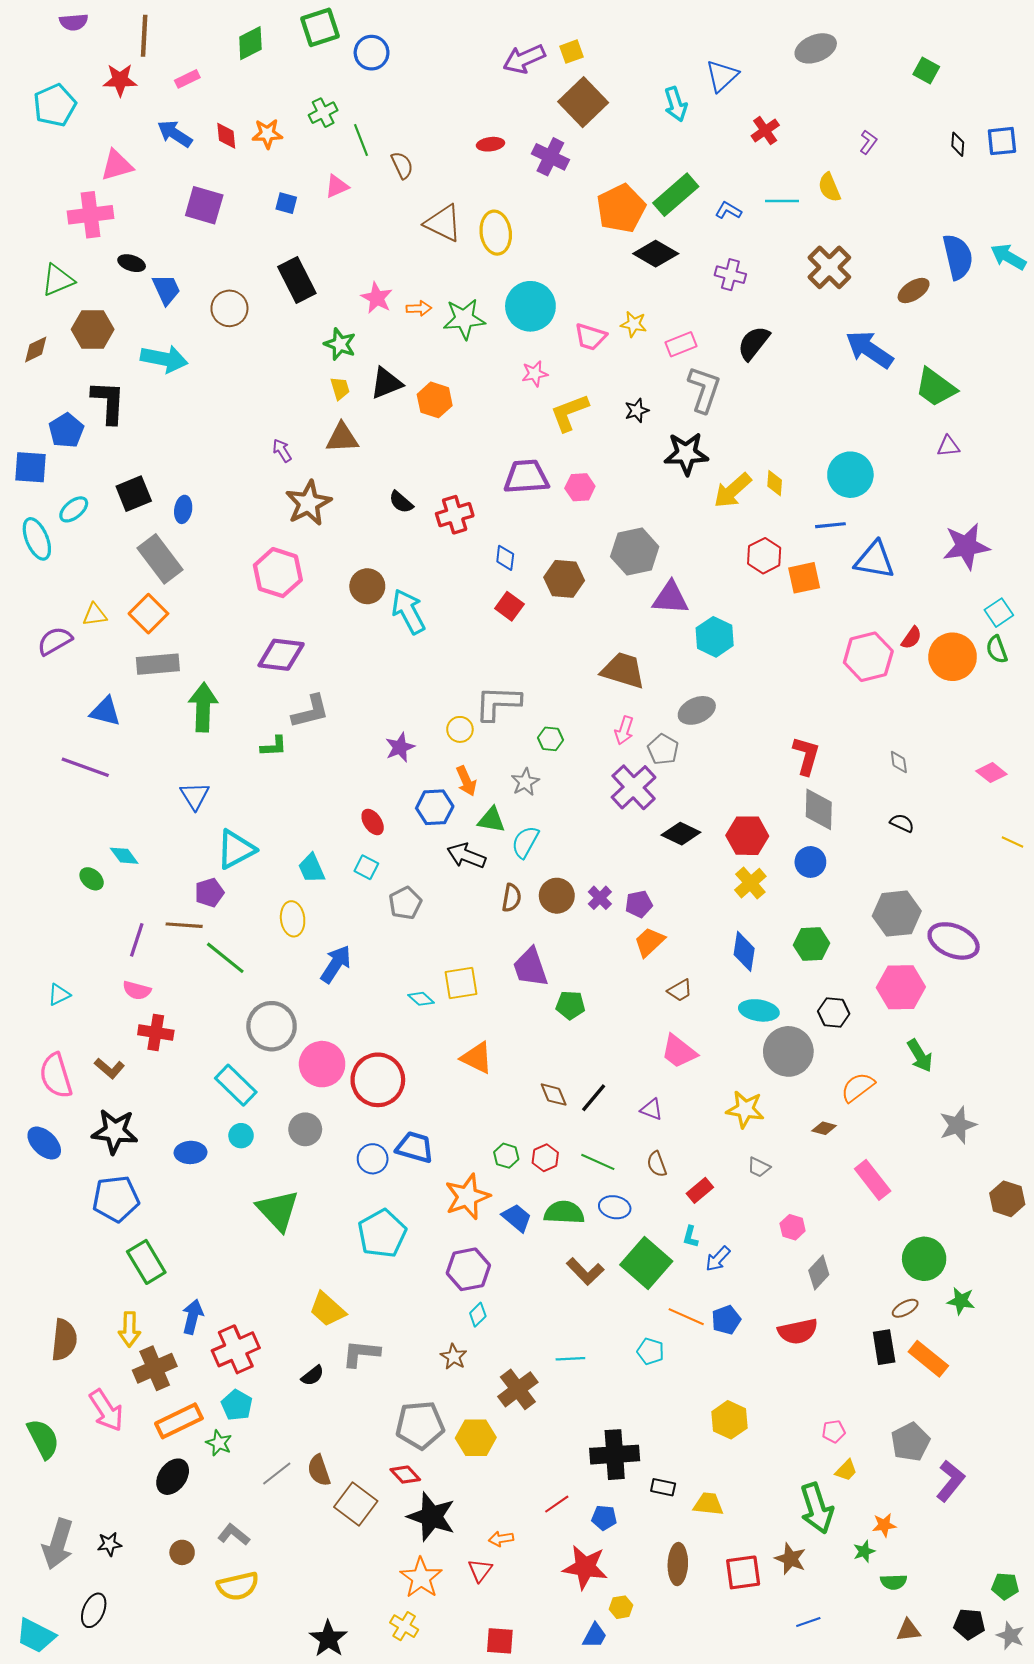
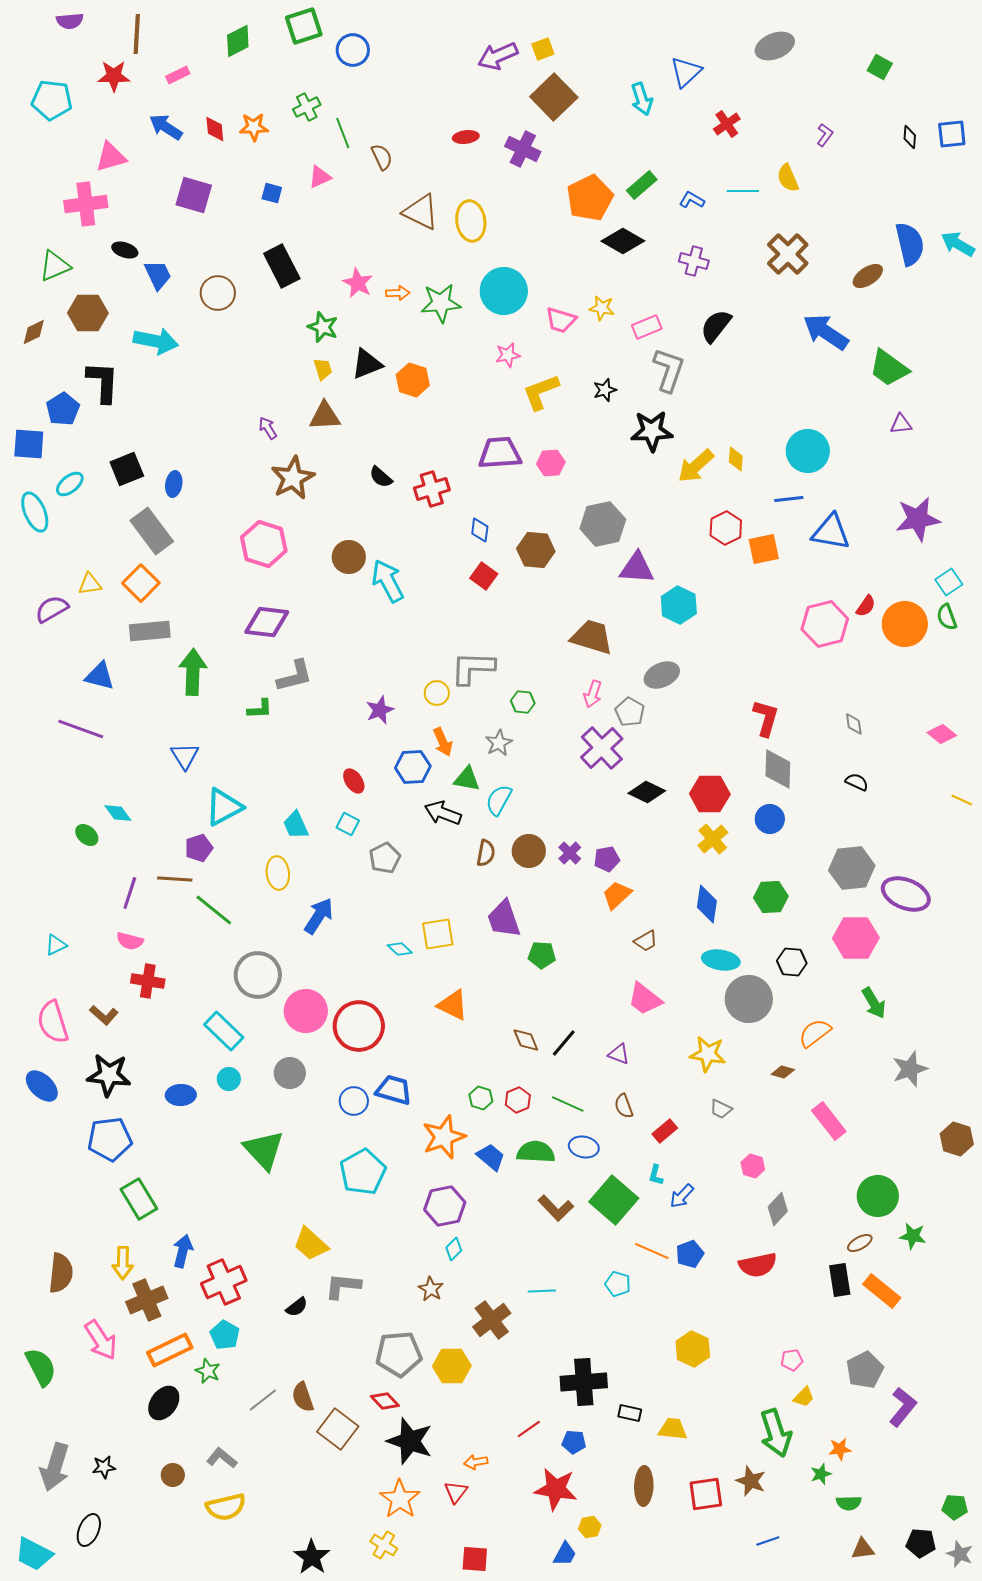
cyan pentagon: (55, 105) -> (52, 100), turned 30
green rectangle: (676, 195) -> (642, 185), size x0.7

